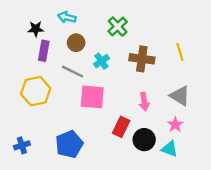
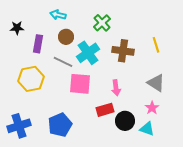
black star: (36, 29) -> (17, 28), moved
cyan cross: (101, 61) -> (88, 53), size x1.6
pink arrow: (144, 102) -> (116, 88), moved
red rectangle: (121, 127) -> (105, 110), turned 48
blue cross: (22, 145) -> (19, 126), size x1.6

